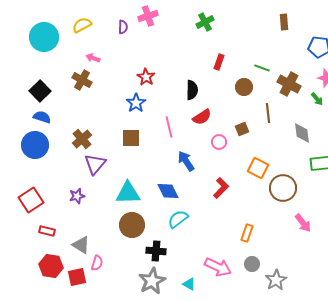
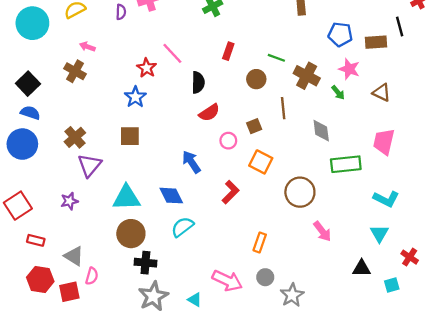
pink line: (169, 127) -> (172, 53), moved, turned -30
orange square: (258, 168) -> (261, 162), moved
black cross: (156, 251) -> (145, 263), moved

